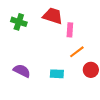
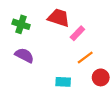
pink rectangle: (70, 30) -> (77, 33), turned 40
purple semicircle: (22, 71) -> (24, 55), moved

